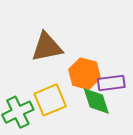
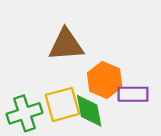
green diamond: (96, 101) -> (89, 111), moved

